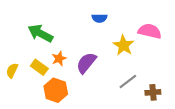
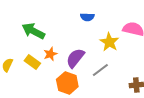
gray line: (128, 81) -> (100, 70), moved
orange hexagon: (56, 90) -> (67, 83), moved

